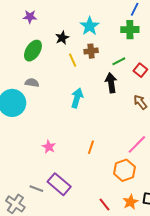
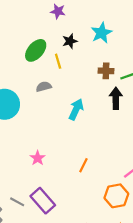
purple star: (30, 17) -> (58, 11), moved
brown cross: (91, 51) -> (106, 71), moved
yellow line: (73, 60) -> (58, 61), moved
gray semicircle: (32, 83) -> (44, 87), moved, turned -32

